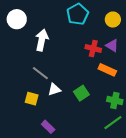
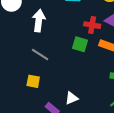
white triangle: (54, 89) -> (72, 98), moved
green square: (81, 93) -> (80, 44), moved, turned -35

